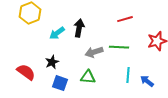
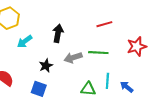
cyan arrow: (57, 33) -> (25, 41), moved
black star: (52, 62) -> (46, 66), moved
green triangle: (88, 77) -> (88, 89), moved

